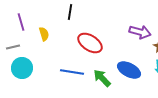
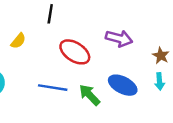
purple arrow: (140, 32) -> (119, 38), moved
yellow semicircle: (44, 34) -> (18, 41), turned 56

